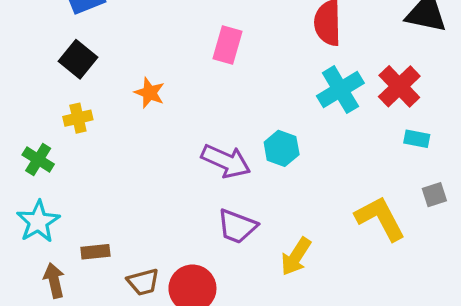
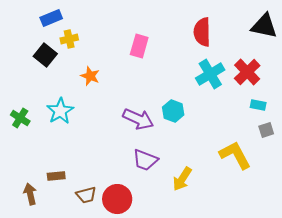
yellow cross: (78, 118) -> (69, 39), moved
gray square: (434, 195) -> (266, 130), moved
cyan star: (38, 222) -> (60, 111), moved

